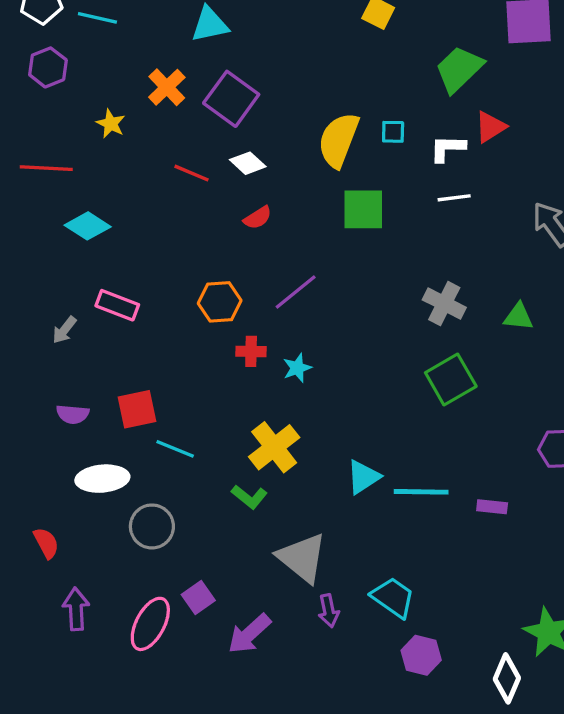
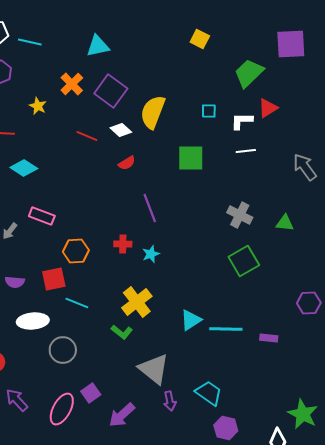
yellow semicircle: (339, 140) -> (153, 112), moved
purple line: (296, 292) -> (150, 208), turned -72
orange hexagon: (220, 302) -> (76, 251), moved
purple arrow: (76, 609) -> (17, 400), turned -40

